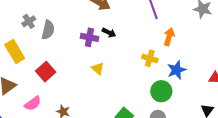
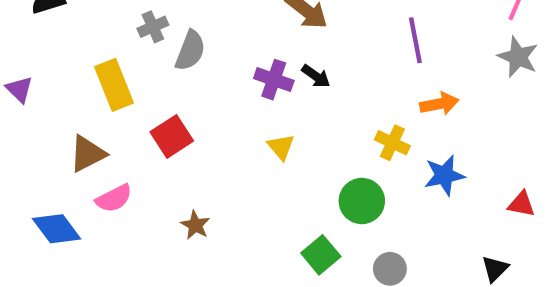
orange arrow: (169, 37) -> (439, 104), turned 54
green circle: (161, 91) -> (362, 201), moved
pink semicircle: (33, 104) -> (114, 198), moved

